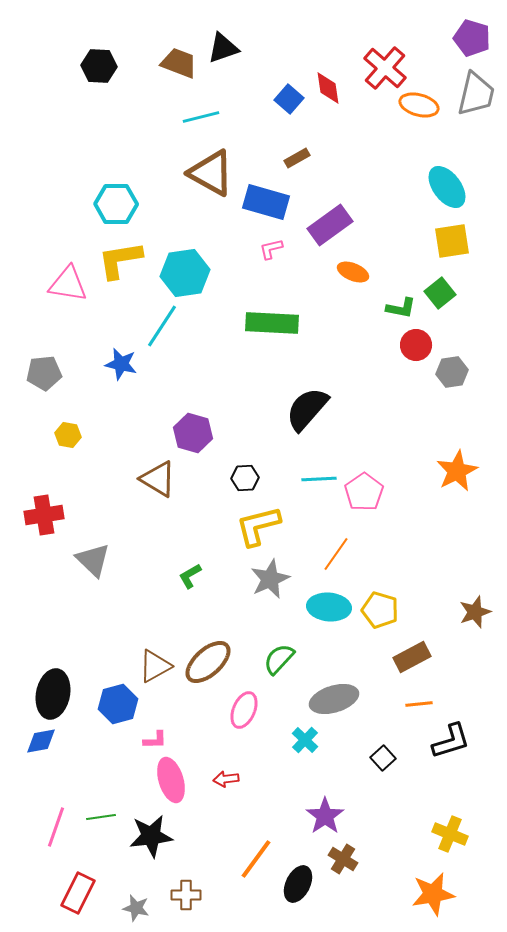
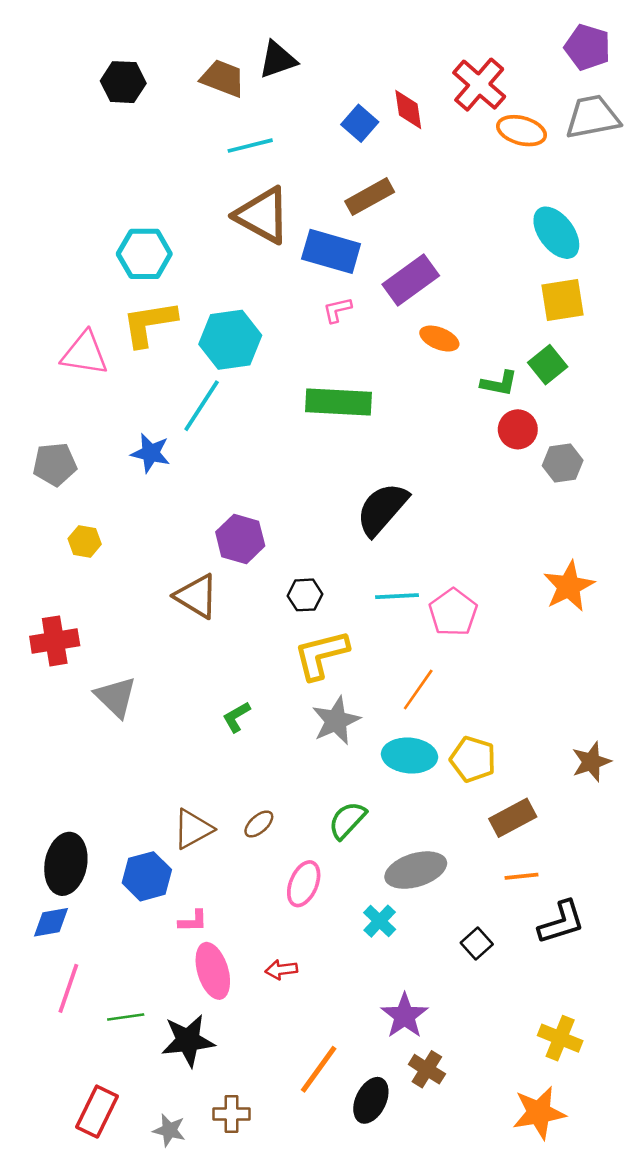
gray trapezoid: (476, 94) -> (592, 117), turned -114
brown rectangle: (297, 158) -> (370, 197), size x1.5
brown ellipse: (208, 662) -> (259, 824), size x0.5
pink line: (56, 827) -> (68, 988), moved

